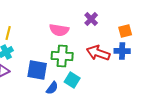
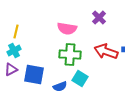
blue square: (37, 70) -> (34, 74), moved
blue semicircle: (52, 88) -> (60, 86), turned 32

